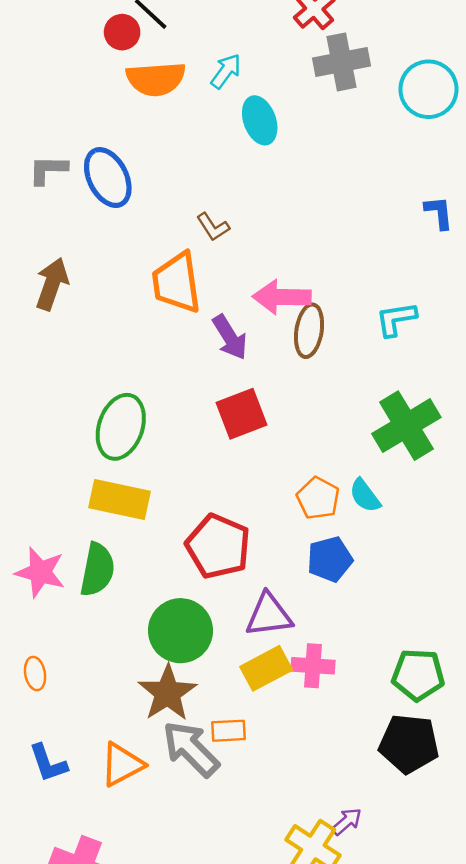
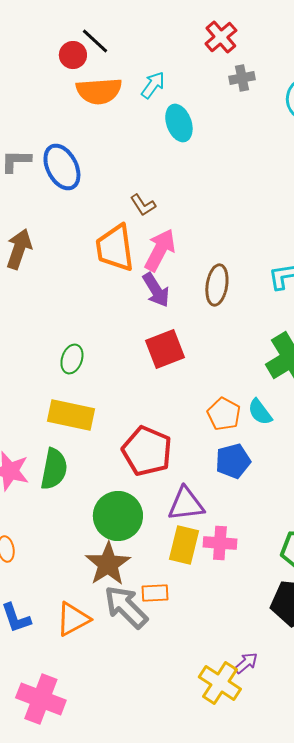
gray cross: (341, 62) -> (242, 78), size x0.6
pink arrow: (282, 297) -> (160, 250), moved, turned 117
green ellipse: (121, 427) -> (72, 359), size x0.6
yellow rectangle: (266, 668) -> (184, 545), turned -48

